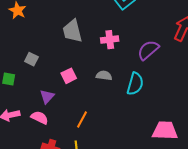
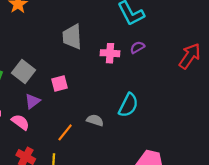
purple semicircle: (148, 50) -> (137, 47), moved, size x0.6
gray square: (31, 59) -> (24, 71), moved, size x1.5
gray semicircle: (104, 76) -> (95, 120), moved

